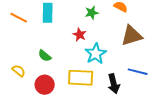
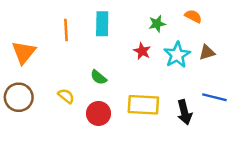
orange line: (19, 18) -> (66, 30), turned 60
brown triangle: (132, 36) -> (207, 52), size x0.6
cyan star: (96, 54) -> (177, 55), moved

